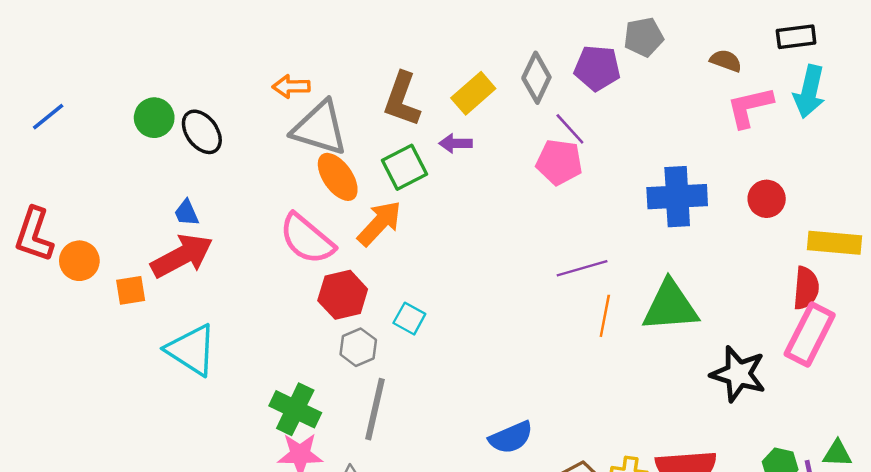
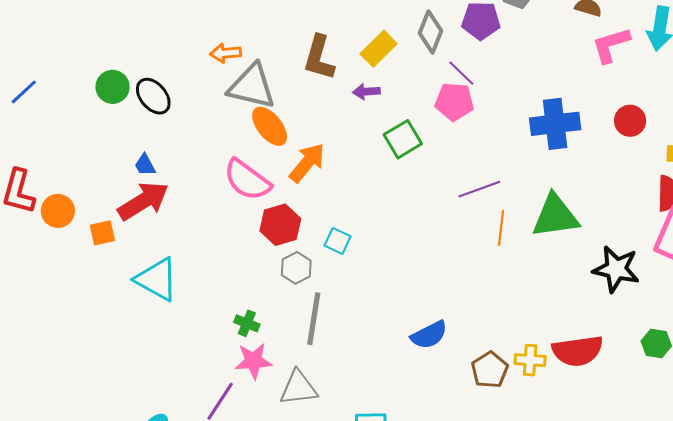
green square: (404, 167) -> (403, 139), moved
green cross: (295, 409) -> (247, 323), size x0.6

